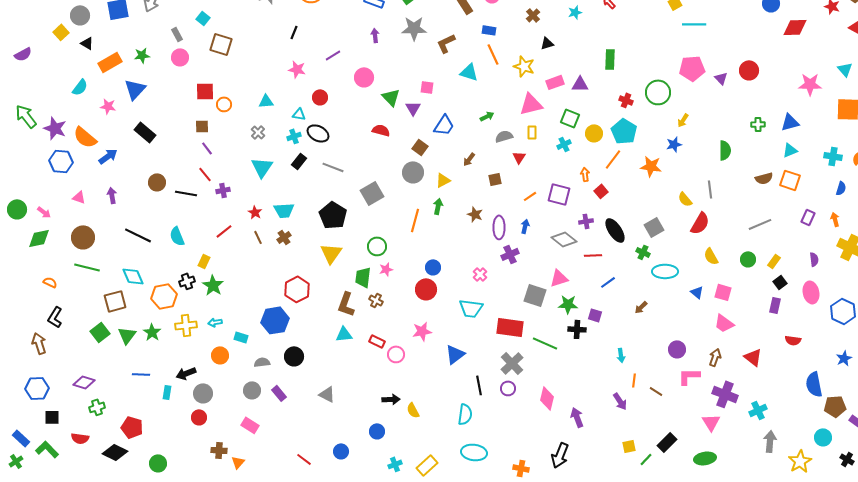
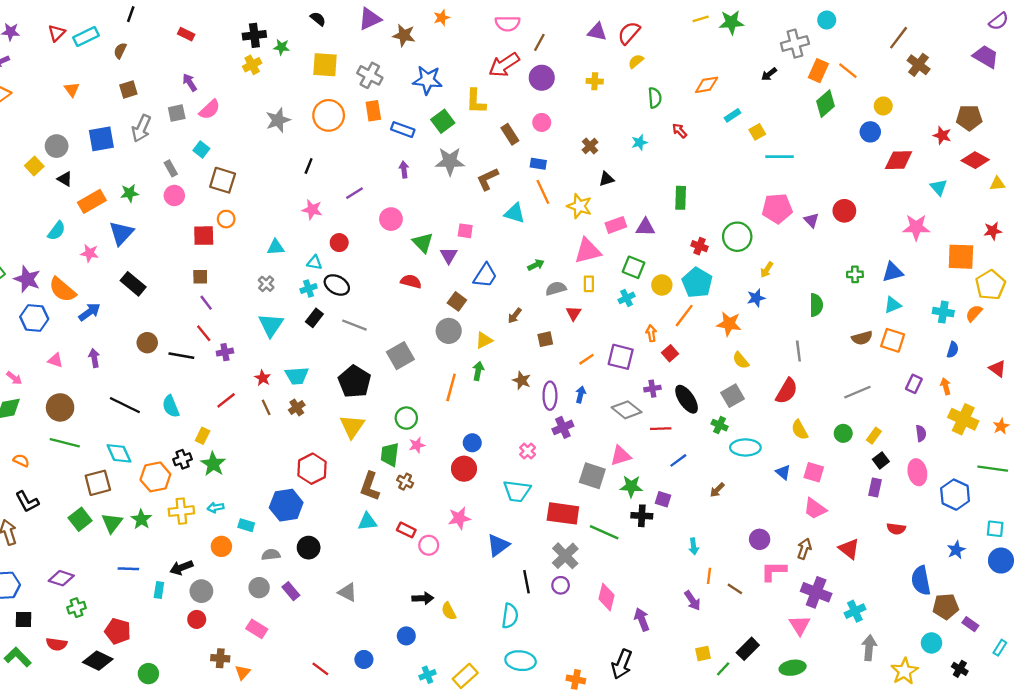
cyan triangle: (845, 69) -> (939, 187), moved
orange circle: (224, 104) -> (226, 219), moved
yellow semicircle: (685, 199) -> (741, 360), moved
black L-shape: (55, 317) -> (27, 502), turned -60

